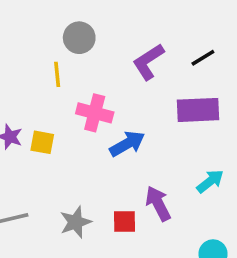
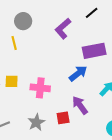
black line: (203, 58) -> (92, 13), moved
pink cross: (95, 113) -> (40, 88), moved
blue arrow: (127, 144) -> (78, 73), moved

